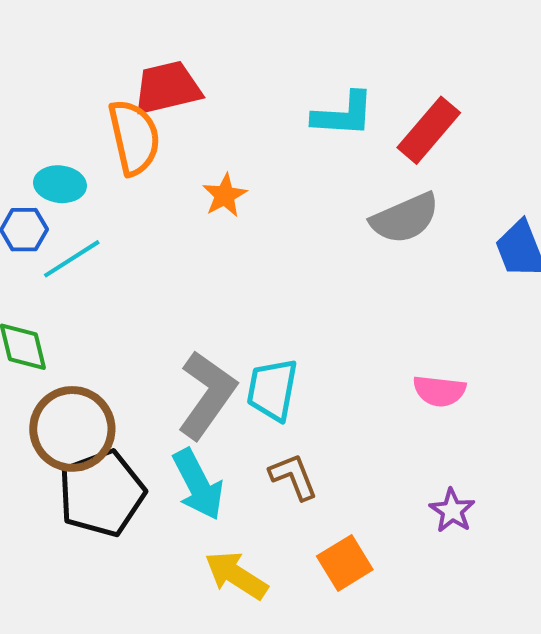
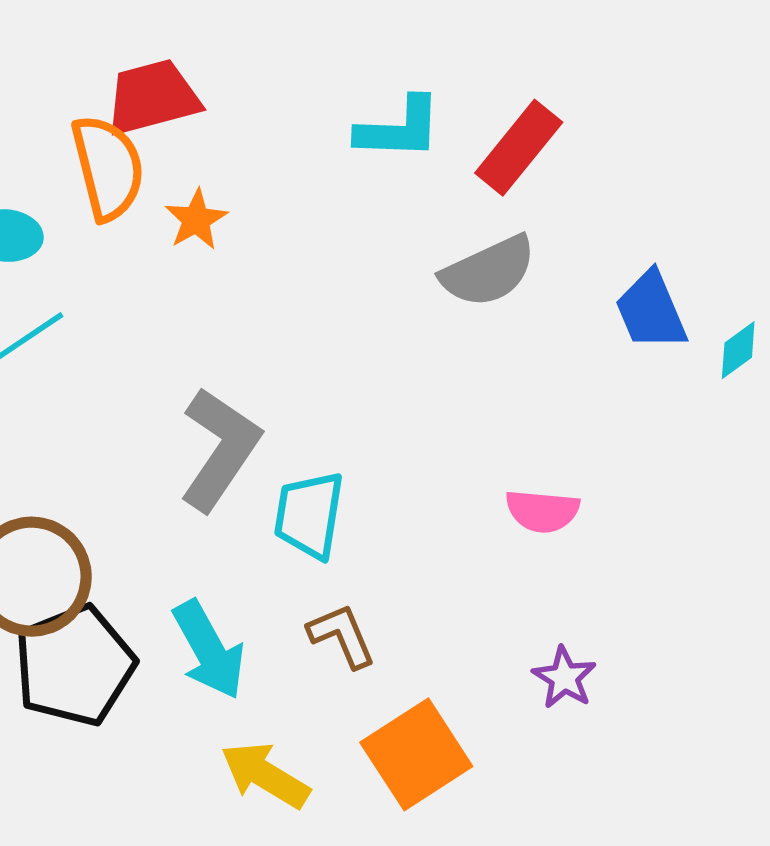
orange star: (225, 195) -> (196, 220), moved
gray L-shape: (207, 395) -> (220, 449), moved
orange square: (345, 563) -> (416, 754), size x1.4

